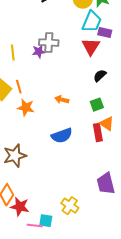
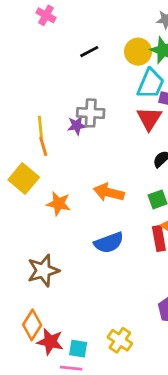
orange line: (19, 87) -> (43, 146), moved
orange arrow: (62, 100) -> (109, 192), size x1.5
cyan square: (46, 221) -> (78, 349), moved

